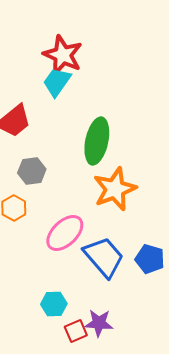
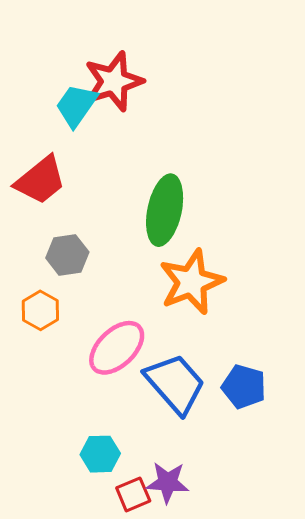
red star: (63, 55) -> (114, 81), turned 30
cyan trapezoid: (57, 82) -> (76, 105), moved

